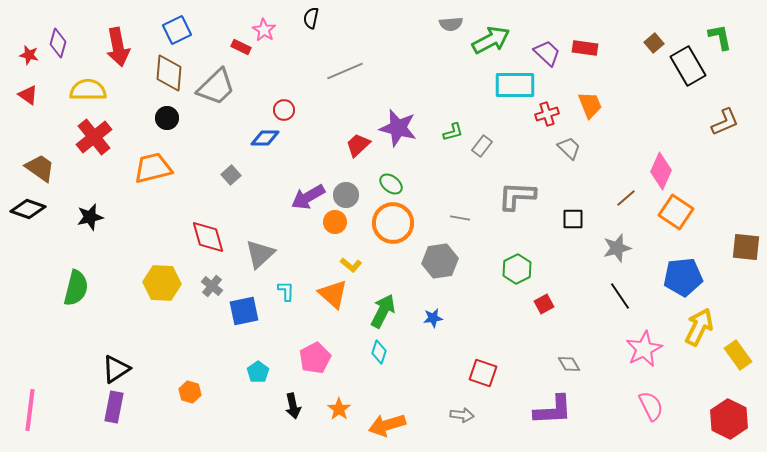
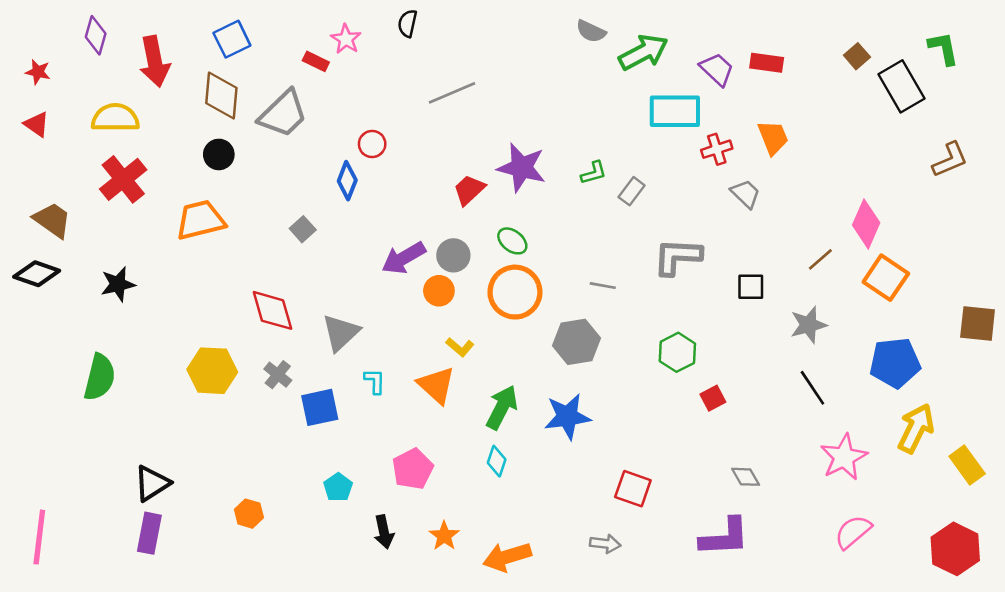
gray semicircle: (451, 24) -> (591, 31), turned 30
purple diamond: (58, 43) -> (96, 35), moved
blue diamond: (265, 138) -> (347, 181), turned -68
blue star: (433, 318) -> (567, 417), size x1.8
pink semicircle: (651, 406) -> (853, 532), turned -104

